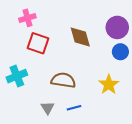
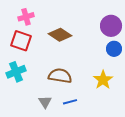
brown diamond: (80, 37) -> (60, 35), moved, turned -40
red square: (38, 43) -> (21, 41), moved

